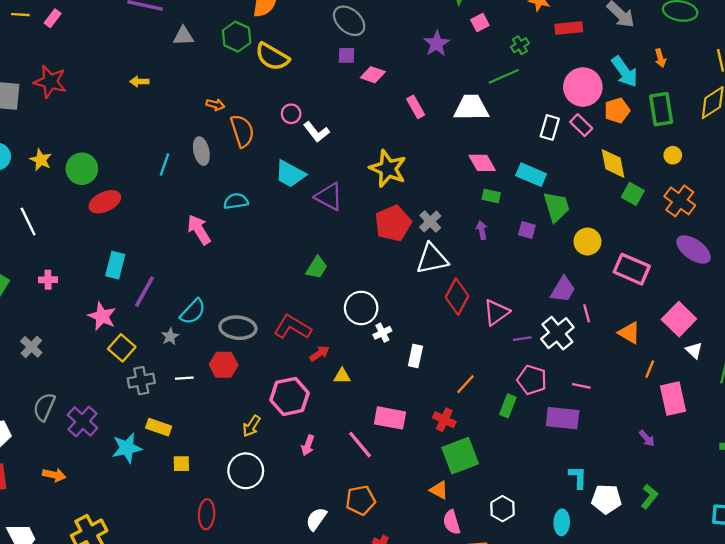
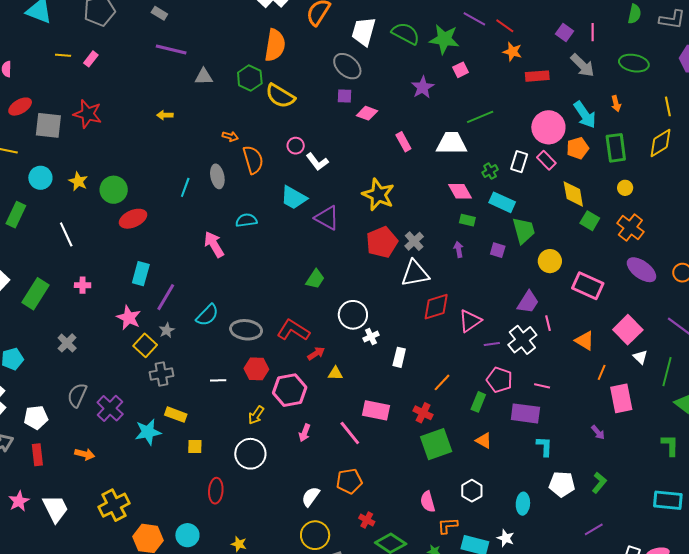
green cross: (520, 45) -> (490, 171), moved
red diamond: (457, 297) -> (436, 307), turned 44
gray star: (170, 336) -> (167, 330), moved
red hexagon: (224, 365) -> (256, 369), moved
white line: (184, 378) -> (218, 380), moved
cyan L-shape: (578, 477) -> (544, 446), moved
orange triangle: (439, 490) -> (484, 441), moved

